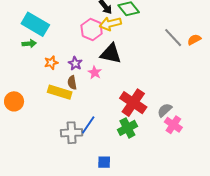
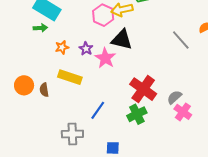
gray line: (173, 38) -> (181, 40), moved
pink star: (95, 72) -> (105, 58), size x1.5
brown semicircle: (72, 83) -> (44, 90), moved
gray cross: (72, 133) -> (72, 134), moved

